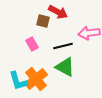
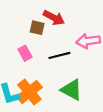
green triangle: (65, 67) -> (72, 90), moved

